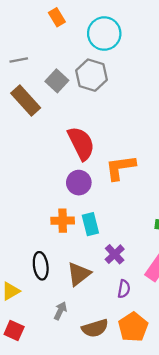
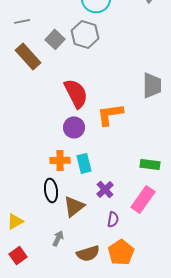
black ellipse: (41, 266) -> (51, 190), moved
red square: (14, 330) -> (18, 255), turned 30

